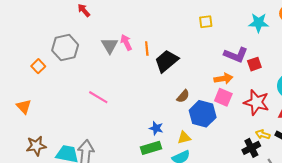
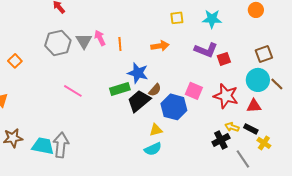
cyan star: (259, 23) -> (212, 19), moved
gray hexagon: (65, 48) -> (58, 43), moved
black trapezoid: (166, 61) -> (139, 101), moved
orange arrow: (223, 79) -> (160, 46), moved
blue star: (156, 128) -> (138, 73), moved, size x1.5
green rectangle: (151, 148) -> (120, 89), moved

